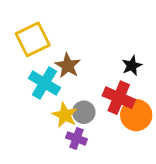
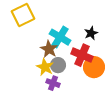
brown star: (68, 66) -> (49, 49), moved
cyan cross: (44, 83) -> (60, 37), moved

